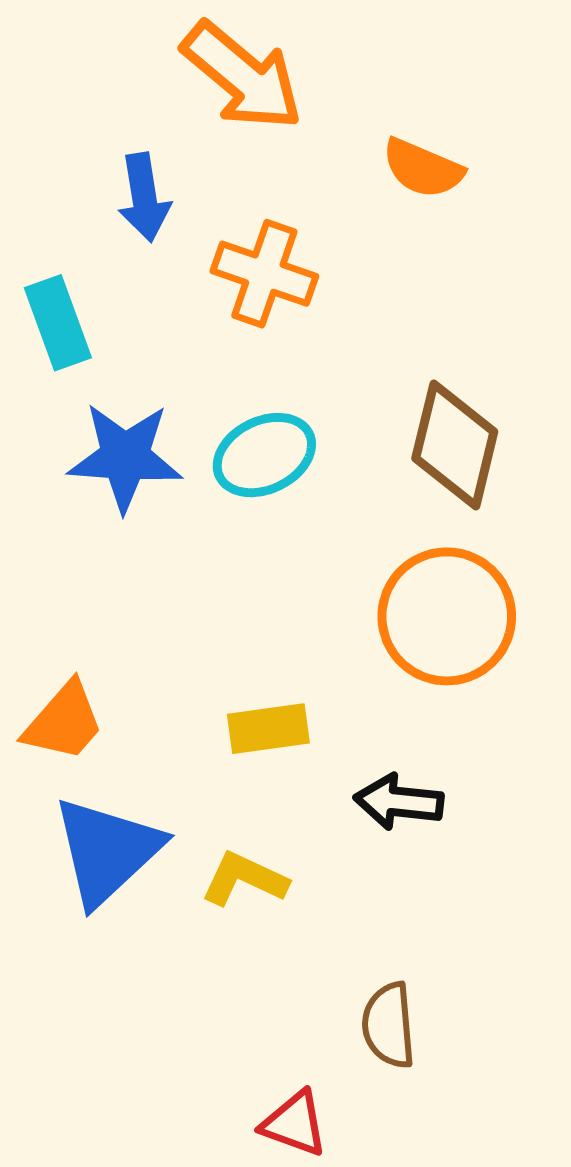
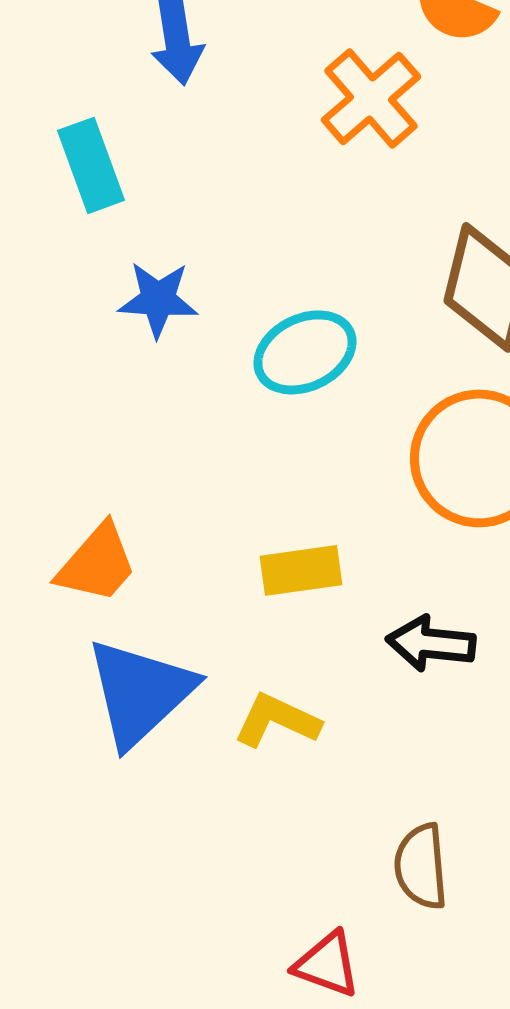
orange cross: (264, 274) -> (371, 98), moved, turned 30
cyan ellipse: (264, 455) -> (305, 352), moved
blue star: (125, 457) -> (158, 299), size x0.7

